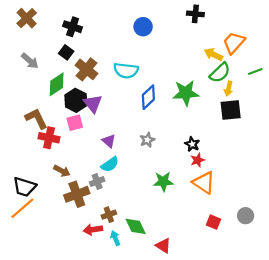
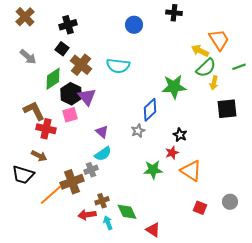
black cross: (195, 14) -> (174, 13), moved
black cross: (73, 27) -> (68, 25), turned -36
orange trapezoid: (234, 43) -> (219, 40), turned 105
blue diamond: (148, 97) -> (150, 110), moved
black square: (231, 110) -> (227, 109), moved
red star: (198, 160) -> (172, 153), moved
brown arrow: (62, 171) -> (39, 156), moved
orange line: (22, 208) -> (51, 195), moved

